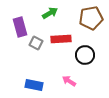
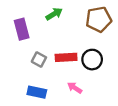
red rectangle: (61, 39) -> (66, 57), moved
gray square: (36, 43) -> (39, 60), moved

